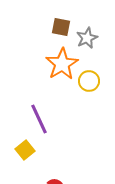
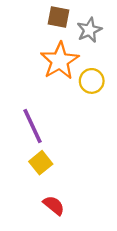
yellow square: (25, 150) -> (41, 163), moved

